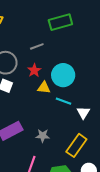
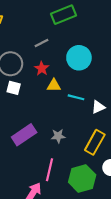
cyan circle: (63, 75) -> (79, 58), moved
white triangle: (83, 113) -> (98, 107), turned 40

